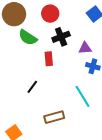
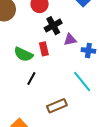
green semicircle: (28, 37) -> (23, 54), moved
purple triangle: (85, 48) -> (70, 40), moved

